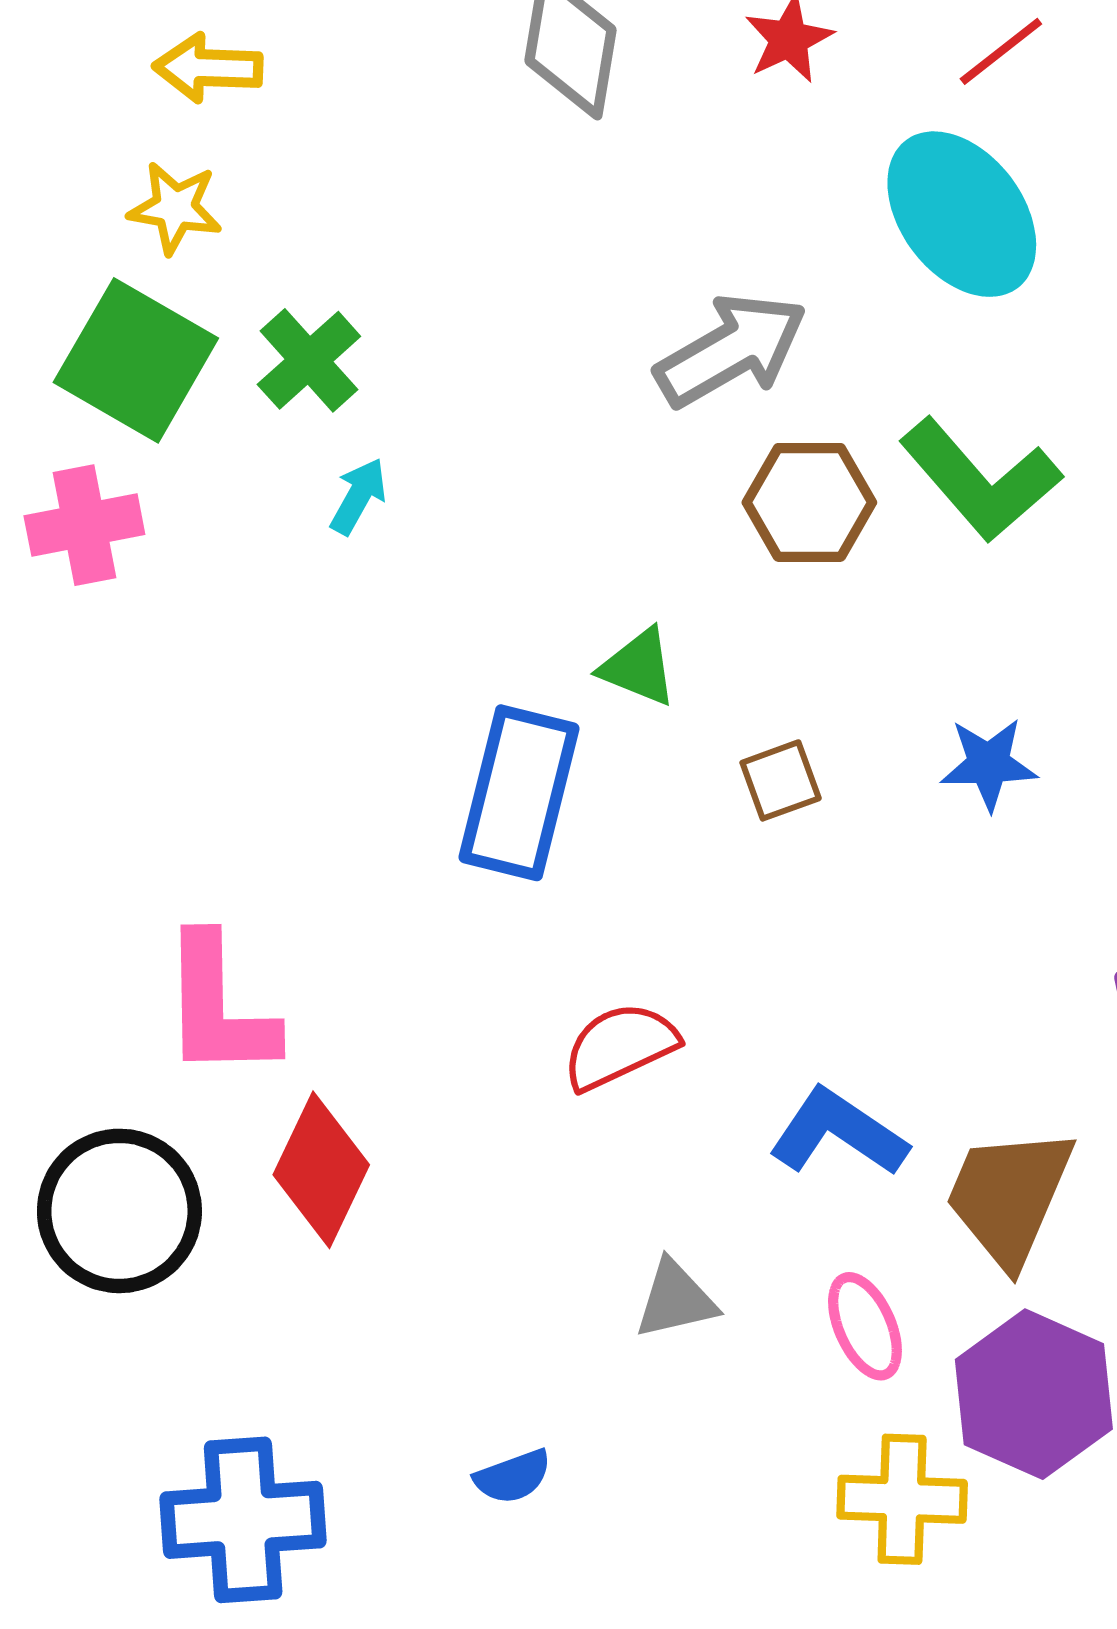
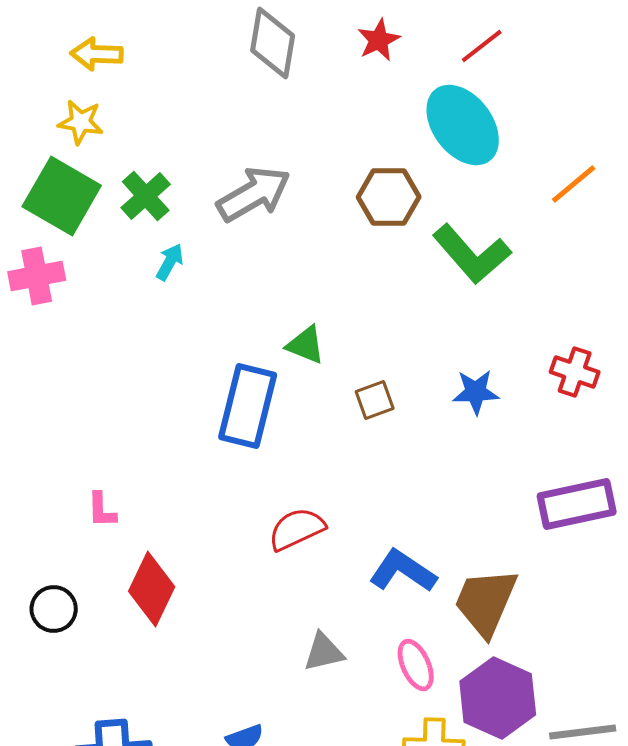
gray arrow: (731, 350) -> (254, 194), moved
brown hexagon: (809, 502) -> (389, 197), moved
pink L-shape: (218, 1007) -> (102, 510), size x0.5
black circle: (119, 1211) -> (54, 609), size x0.6

